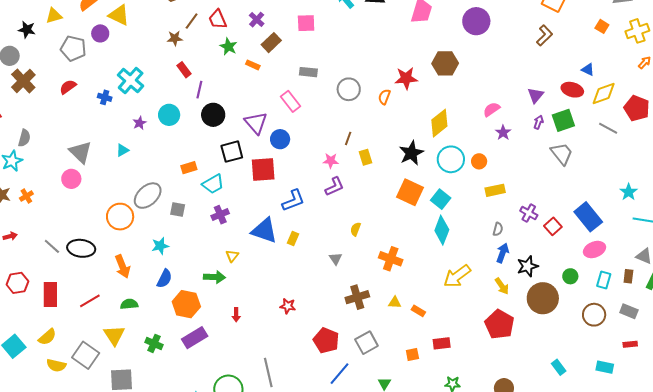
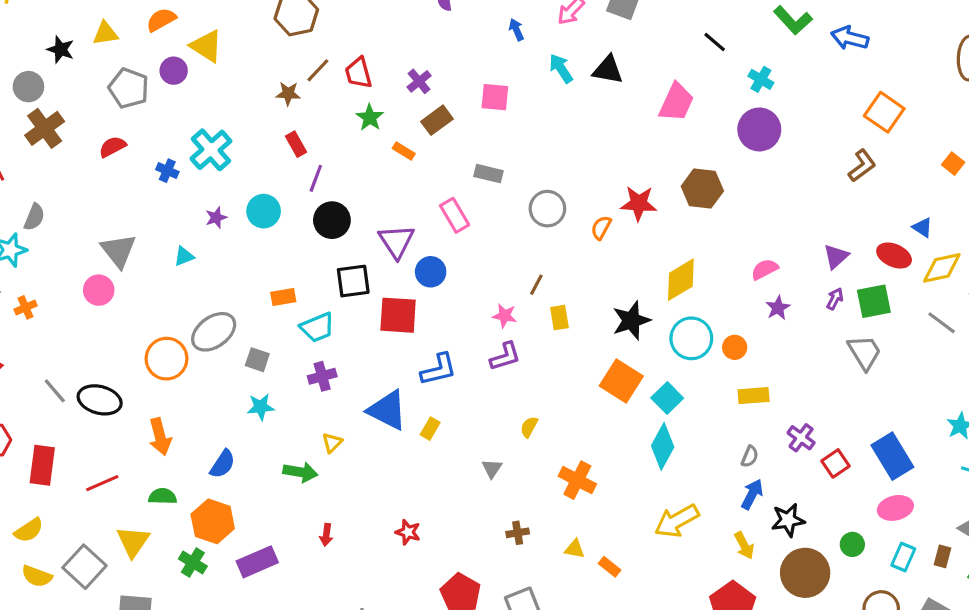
cyan star: (160, 246) -> (261, 407), moved
brown cross: (357, 297) -> (518, 533), size x0.6
orange hexagon: (186, 304) -> (213, 521), moved

